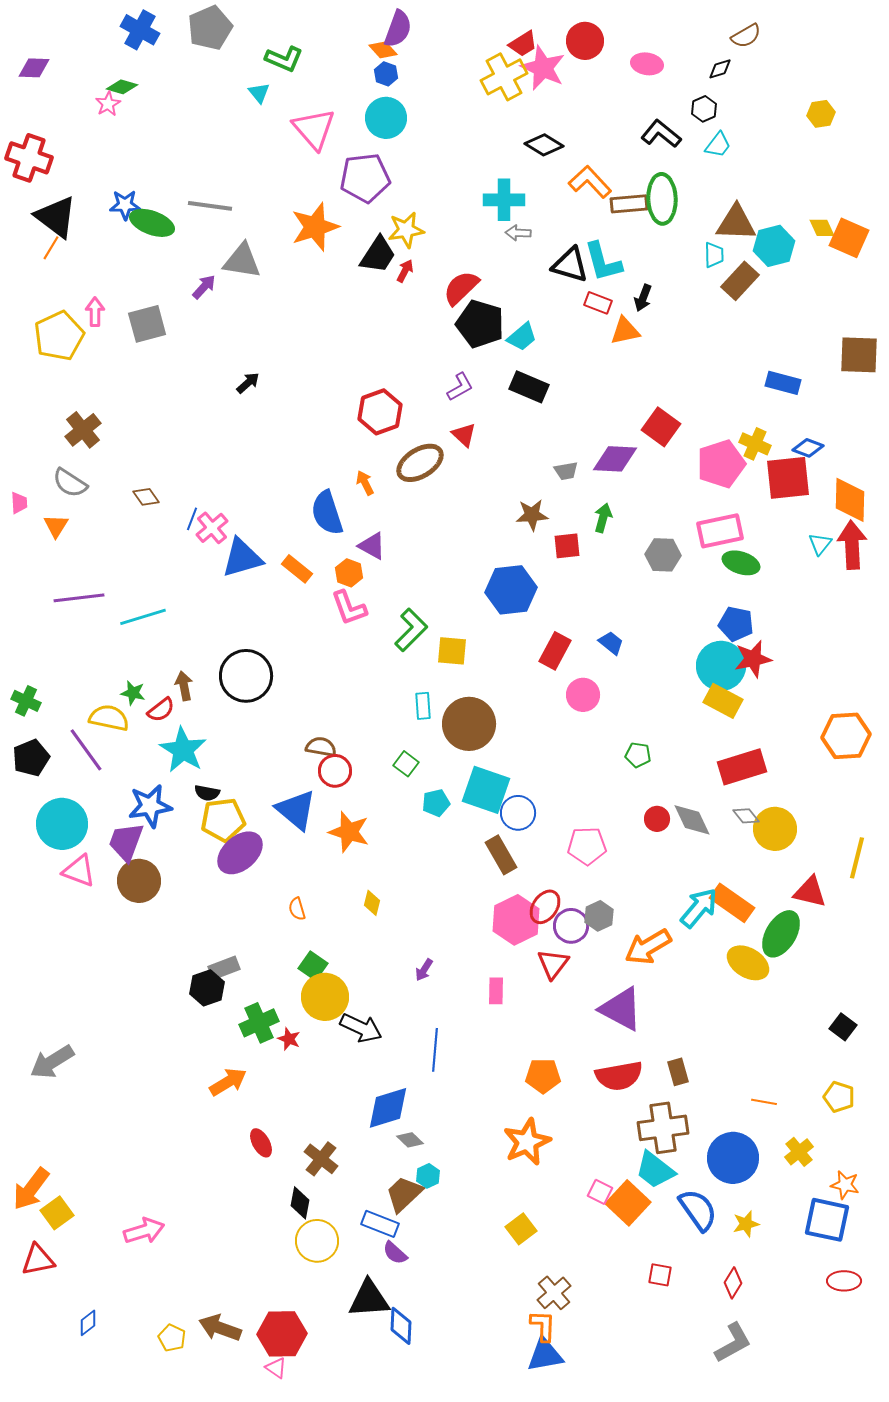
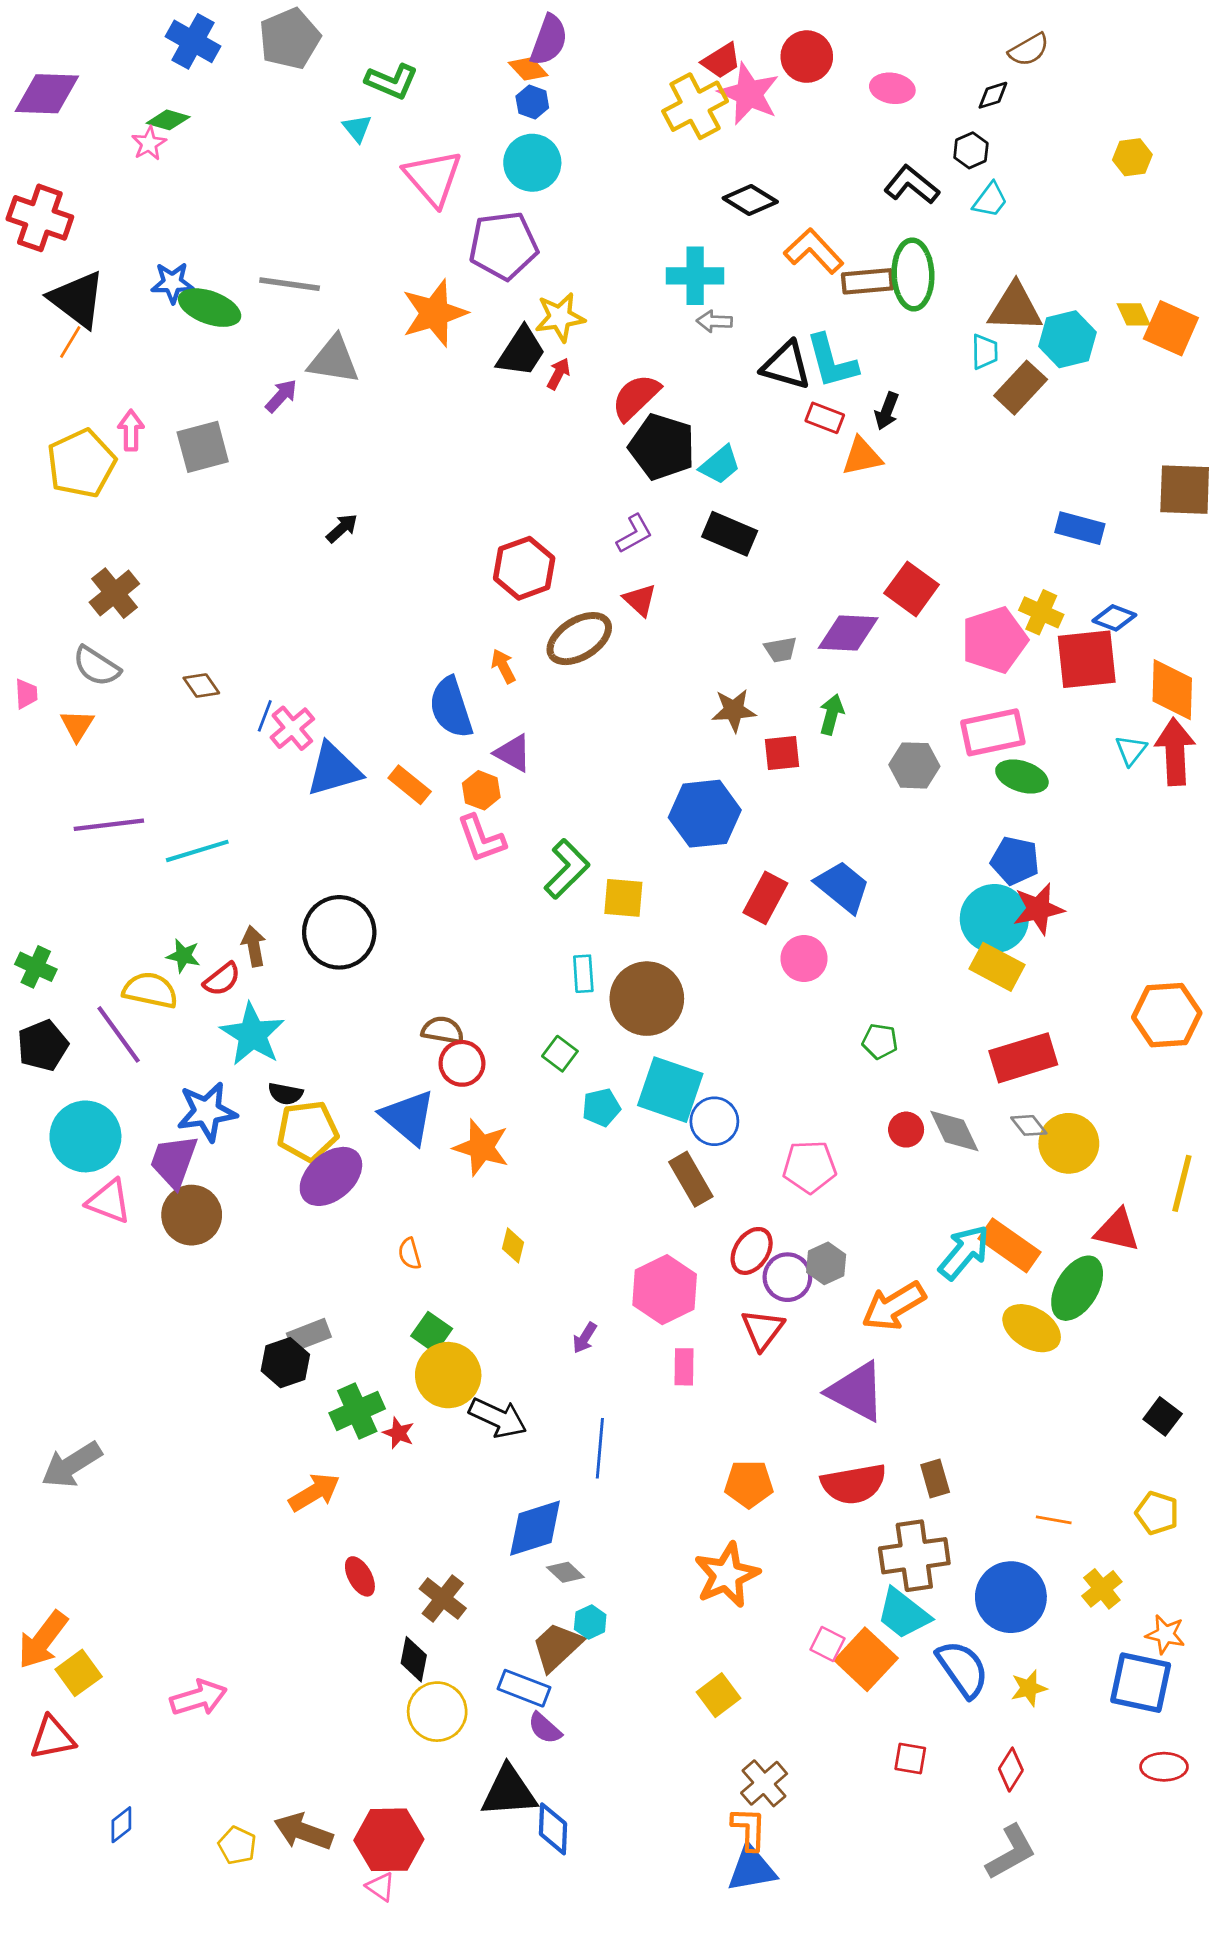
purple diamond: (34, 68) -> (47, 94), size x1.5
blue trapezoid: (611, 643) -> (843, 887), size x1.6
pink hexagon: (516, 920) -> (665, 1290), moved

